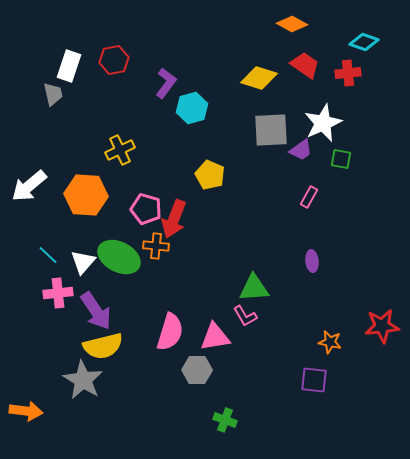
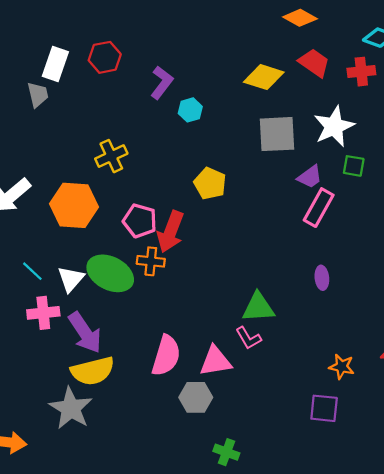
cyan hexagon: (192, 108) -> (190, 110), size x0.7
purple trapezoid: (301, 150) -> (310, 177), moved
pink rectangle: (309, 197) -> (319, 208), size x1.6

